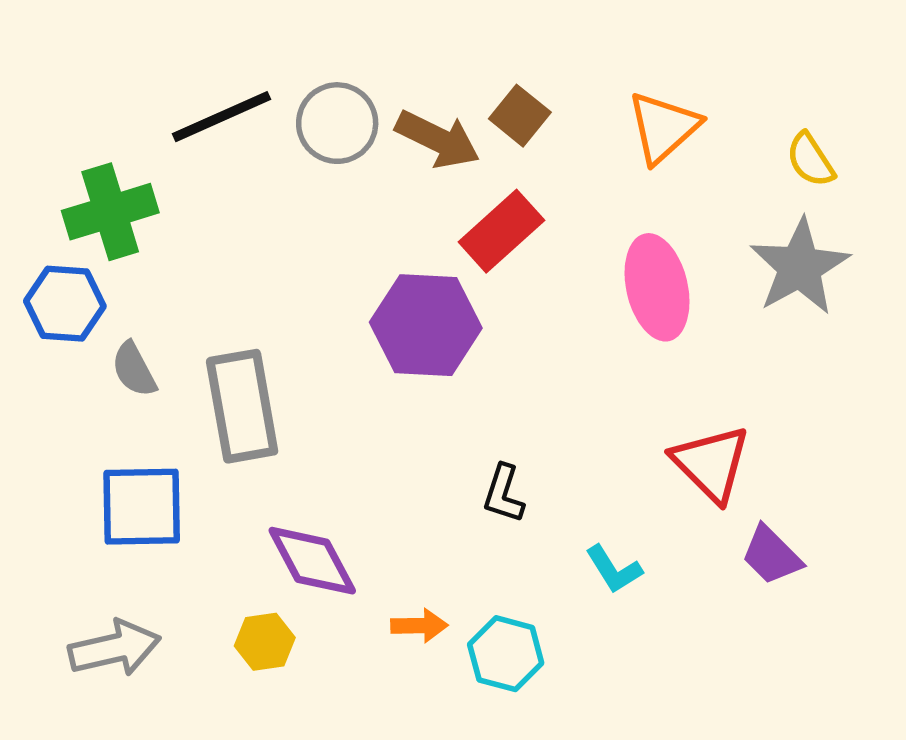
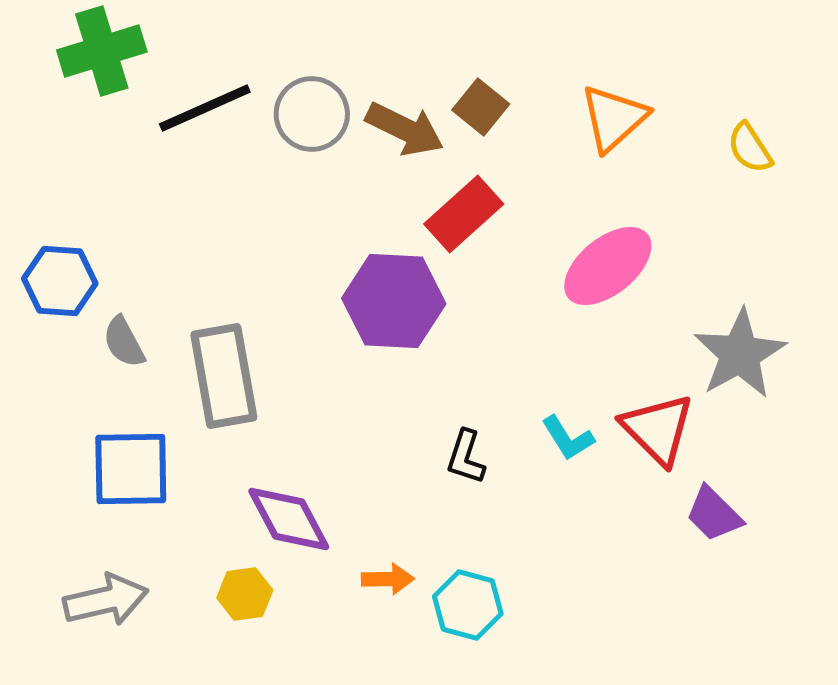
green cross: (110, 212) -> (102, 51), moved
gray star: (800, 267) -> (740, 354), moved
pink ellipse: (657, 287) -> (608, 266), turned 64
cyan L-shape: (614, 569) -> (568, 438), moved

